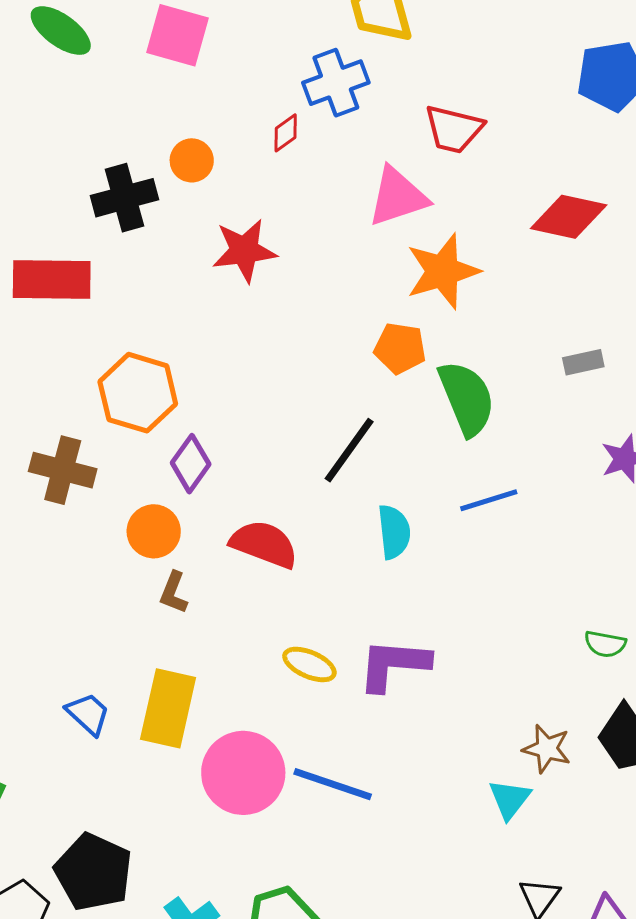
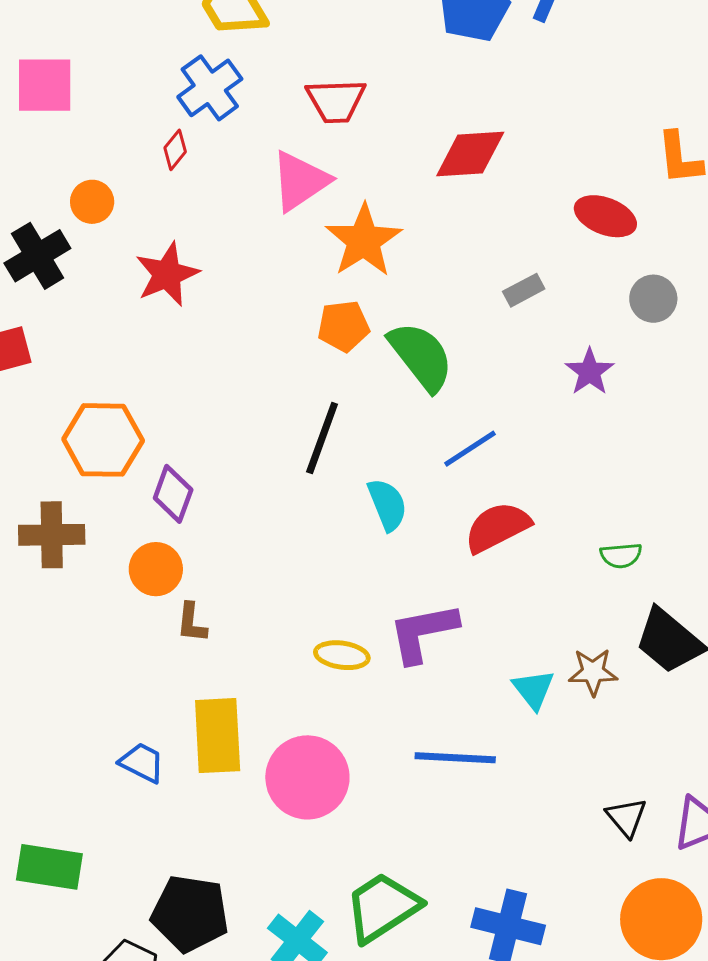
red semicircle: (264, 544) -> (497, 527), moved, turned -32
blue line: (333, 784) -> (455, 758), moved
cyan triangle: (510, 799) -> (533, 689), moved

